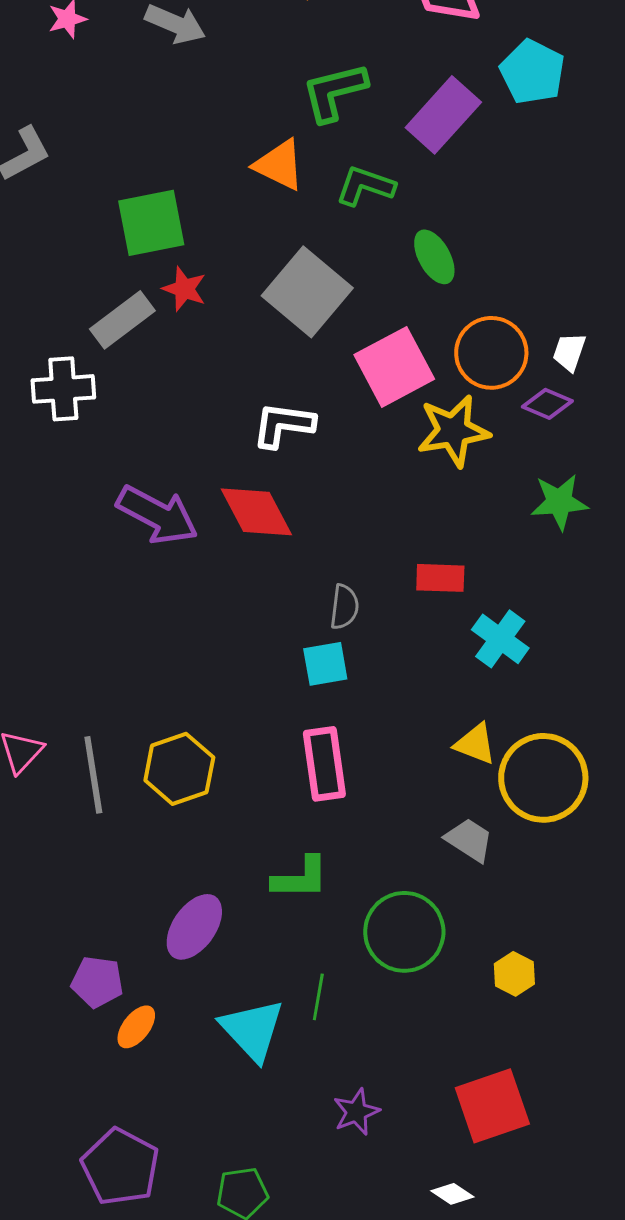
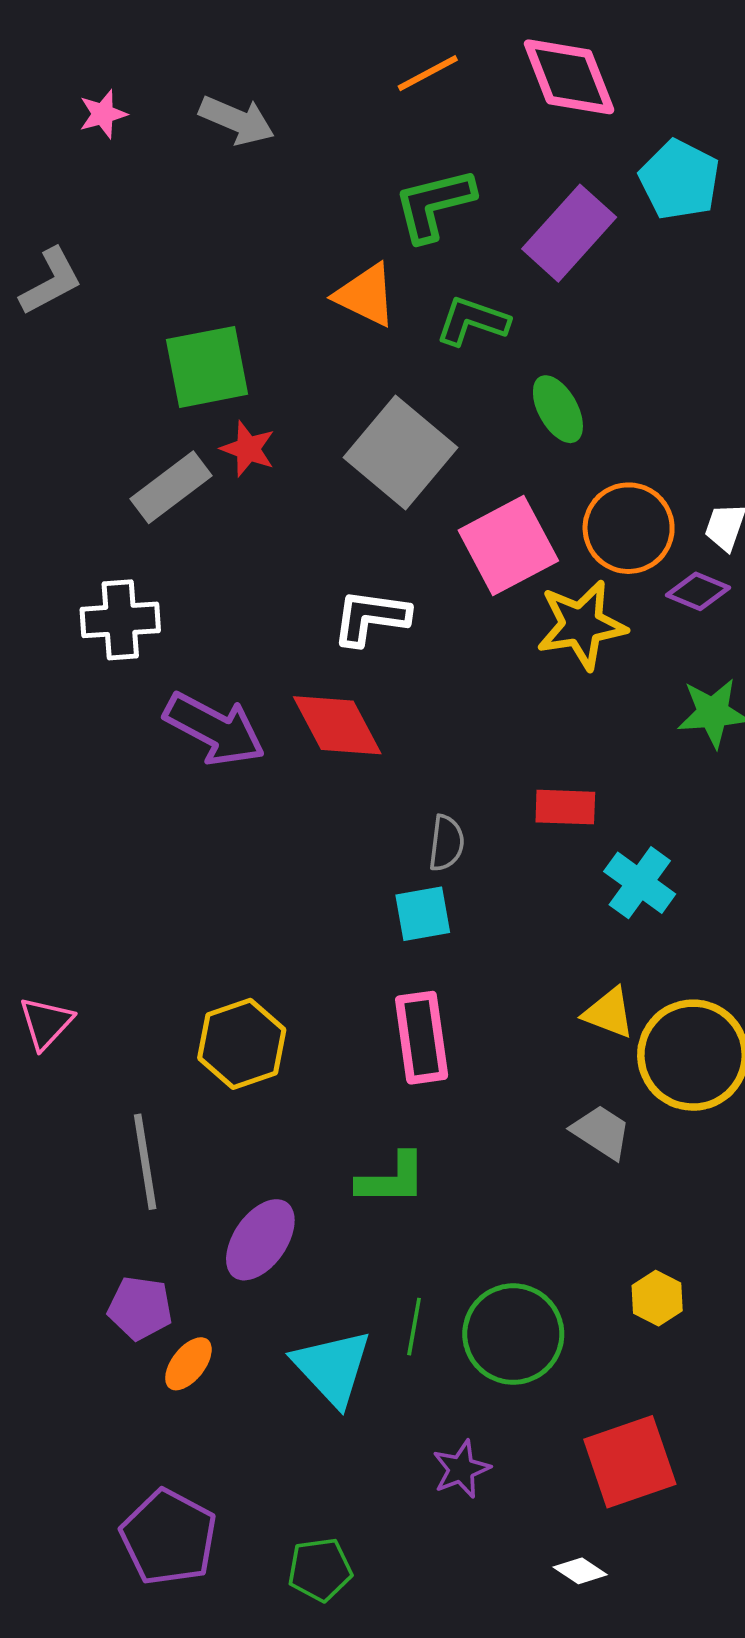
white cross: (63, 389) -> (120, 620), moved
gray line: (93, 775) -> (145, 1162), moved
green circle: (404, 932) -> (513, 1334), moved

